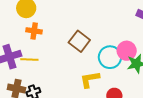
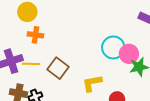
brown square: (79, 41) -> (58, 68), moved
cyan circle: (110, 57) -> (113, 47), moved

